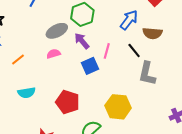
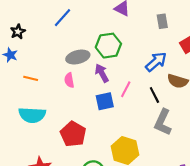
pink semicircle: (54, 54) -> (69, 80), turned -96
orange line: (18, 60) -> (31, 78), turned 40
cyan semicircle: (27, 93) -> (32, 115), size x1.4

